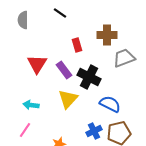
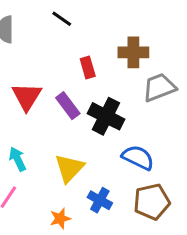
yellow triangle: (68, 99) -> (69, 168), moved
cyan arrow: (31, 105) -> (17, 159), turned 56
blue cross: (94, 131) -> (100, 200), moved, turned -35

